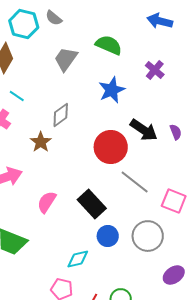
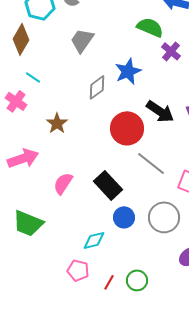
green semicircle: (109, 45) -> (150, 27), moved
gray diamond: (61, 115) -> (97, 87), moved

